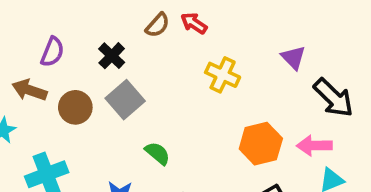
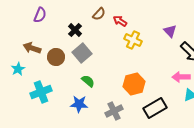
red arrow: (194, 23) -> (120, 21), moved
purple semicircle: (52, 52) -> (40, 15), moved
orange hexagon: (261, 144) -> (134, 84), moved
green semicircle: (158, 153) -> (88, 81), moved

